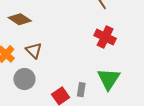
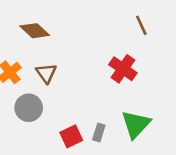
red cross: (105, 37) -> (123, 69), moved

